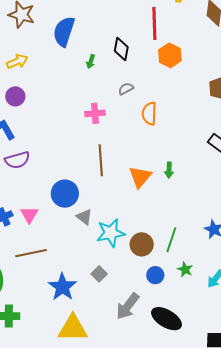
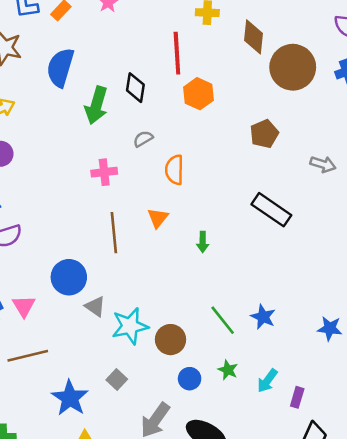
green arrow: (91, 62) -> (96, 105), size x2.0
orange triangle: (140, 177) -> (158, 218), moved, size x0.7
green line: (171, 240) -> (223, 320), moved, turned -55

